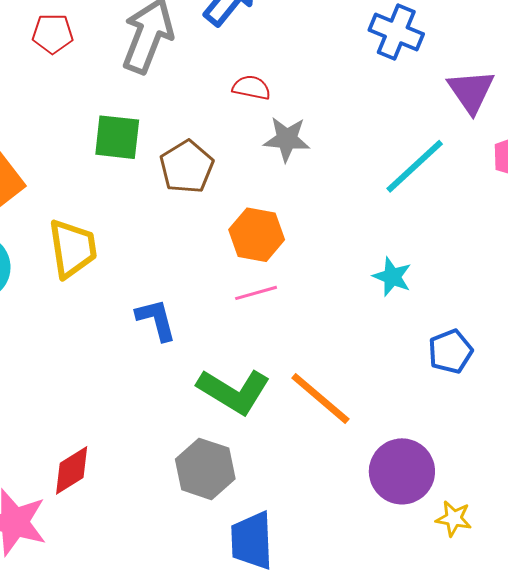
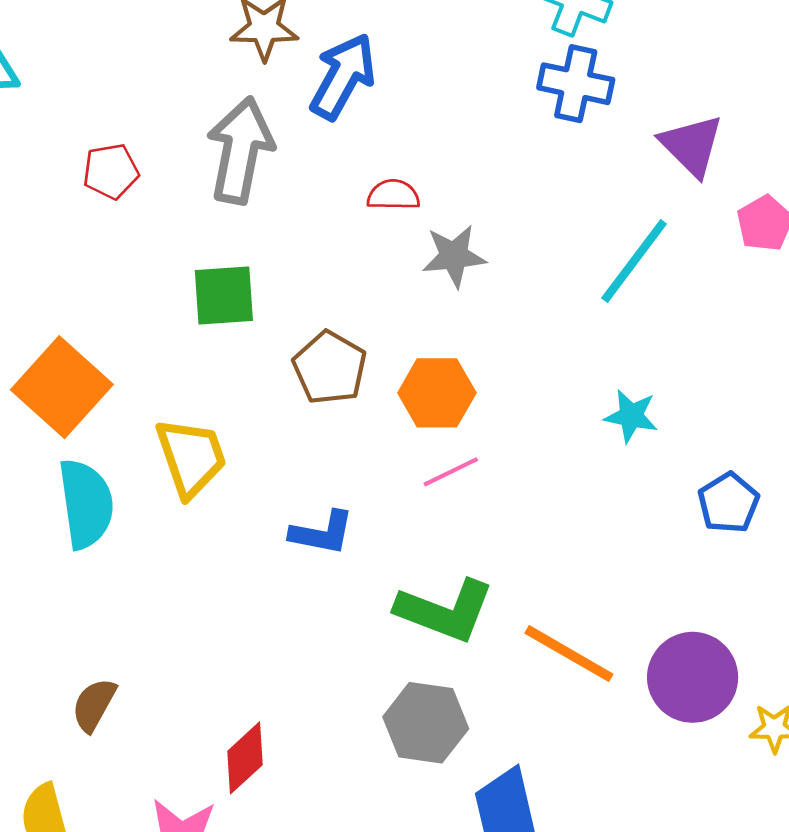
brown pentagon: (187, 167) -> (330, 368), moved
blue L-shape: (156, 320) -> (322, 533), turned 126
orange line: (320, 398) -> (569, 654), moved

